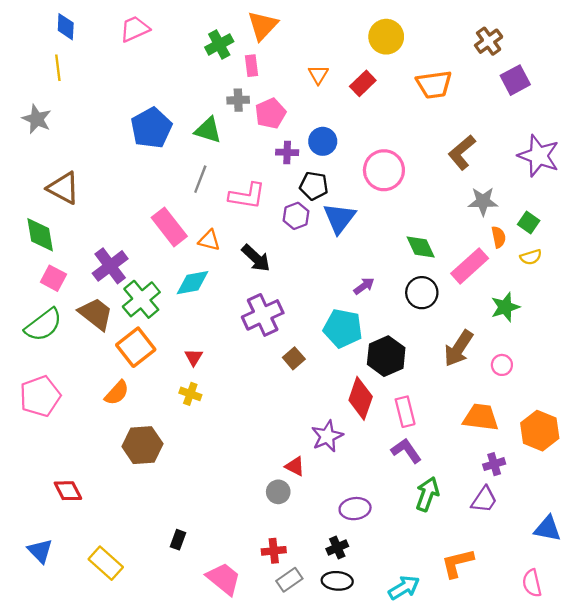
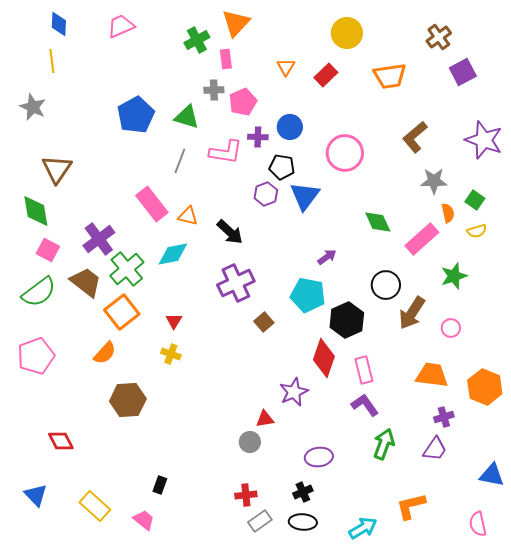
brown triangle: (63, 188) -> (57, 169), turned 36
pink L-shape: (247, 196) -> (226, 152), moved
black circle: (422, 293) -> (386, 285), moved
red triangle: (295, 466) -> (265, 419), turned -36
pink trapezoid: (224, 579) -> (144, 520), moved, size x0.7

